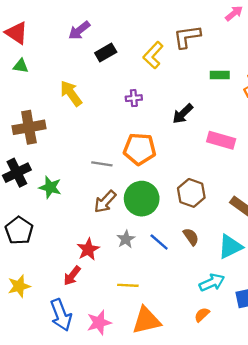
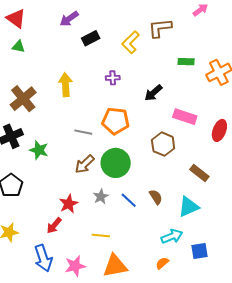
yellow arrow: (71, 93) -> (66, 85), moved, turned 30
brown cross: (29, 127) -> (23, 99), turned -32
brown hexagon: (191, 193) -> (163, 144), moved

